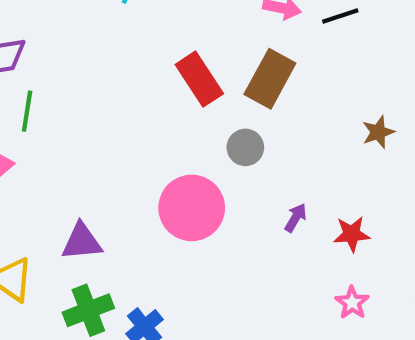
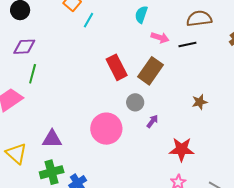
purple arrow: (296, 218) -> (152, 121), moved
red star: (352, 234) -> (182, 149), size x1.4

